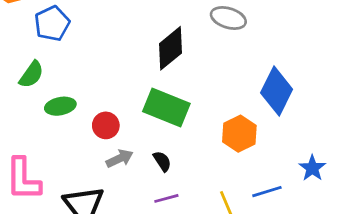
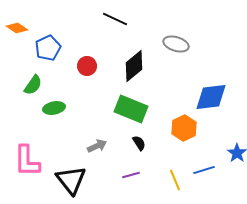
blue diamond: (277, 91) -> (211, 97), turned 56
red circle: (106, 125) -> (87, 66), moved
black semicircle: (162, 161) -> (139, 143), moved

